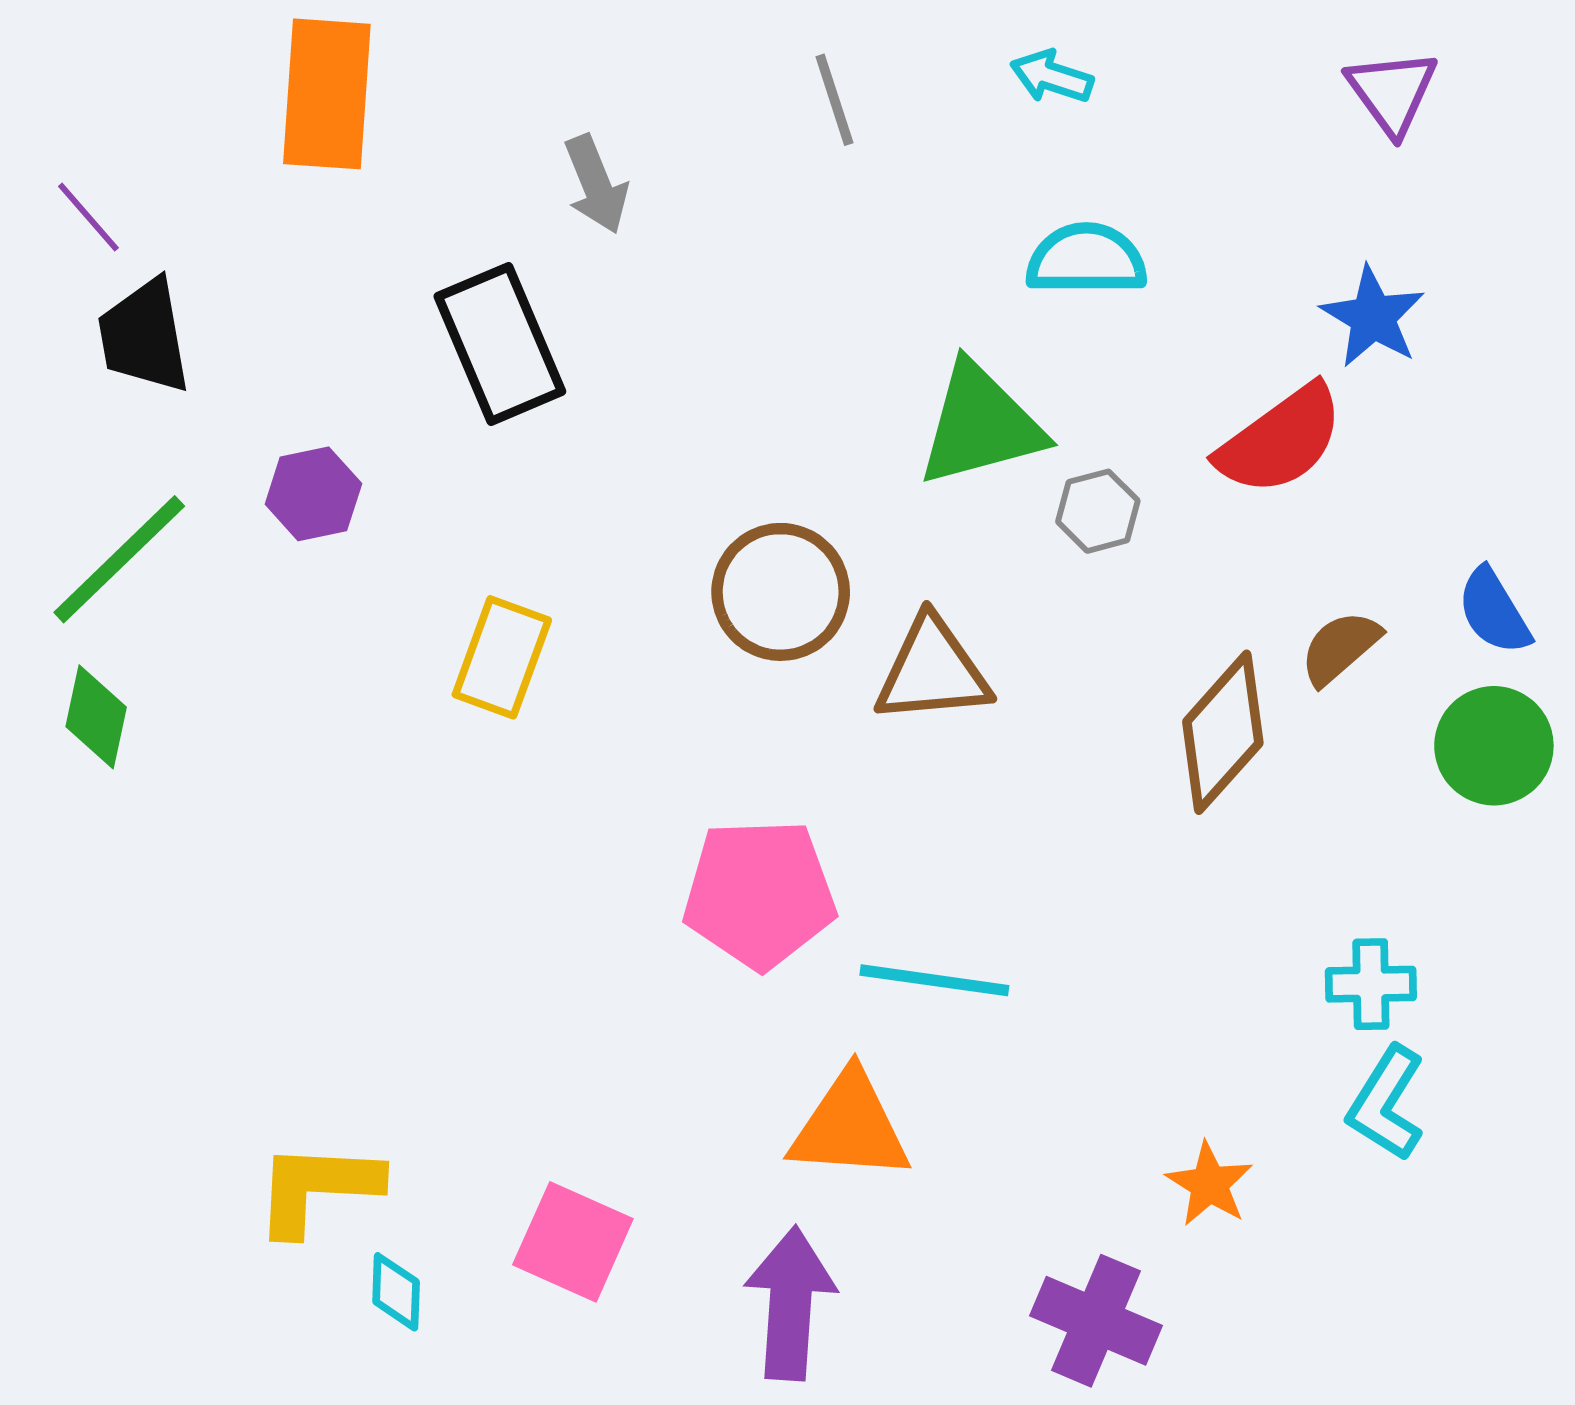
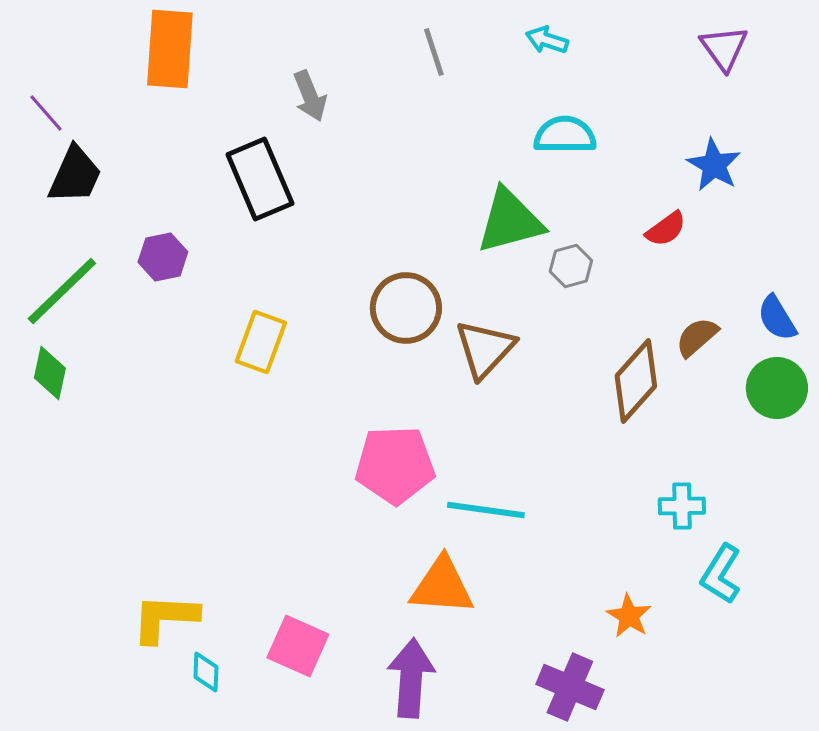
black trapezoid: (144, 336) -> (75, 175), turned -146
red semicircle: (1281, 440) -> (666, 229), size x0.6
brown triangle: (933, 671) -> (485, 349), turned -42
cyan cross: (1371, 984) -> (682, 506), moved

